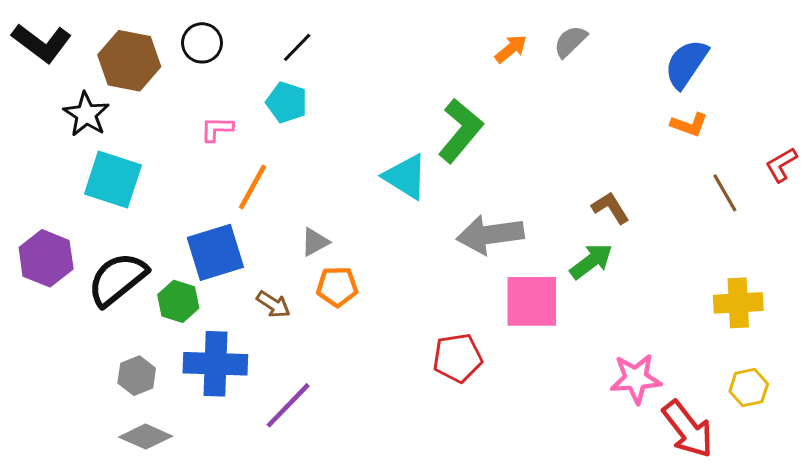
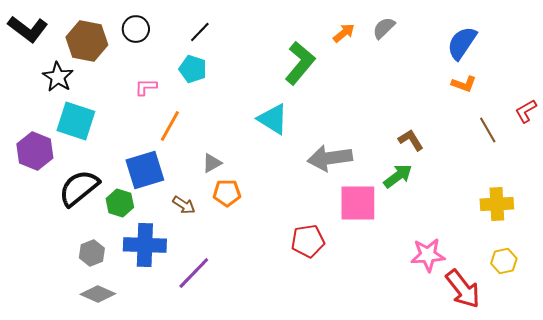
green L-shape: (460, 131) -> (300, 63), moved
purple hexagon: (46, 258) -> (35, 151), moved

